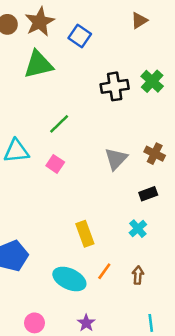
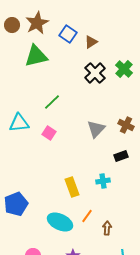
brown triangle: (139, 20) -> (91, 42), moved
black cross: (115, 86) -> (95, 73), turned -35
cyan cross: (138, 229) -> (103, 181), moved, turned 32
brown arrow: (138, 275) -> (107, 228), moved

